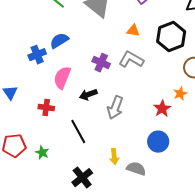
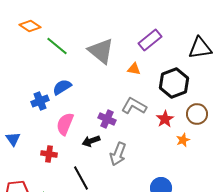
orange triangle: (133, 31) -> (134, 69), moved
purple cross: (101, 63) -> (107, 119), moved
red star: (162, 109) -> (165, 119), moved

